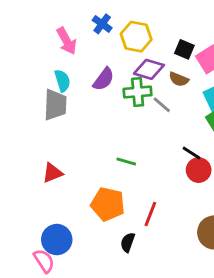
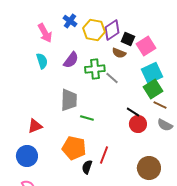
purple diamond: (149, 69) -> (112, 30), moved, turned -50
brown semicircle: (179, 79) -> (119, 53), moved
gray trapezoid: (55, 105) -> (69, 100), moved
blue circle: (57, 240) -> (27, 156), moved
black semicircle: (128, 242) -> (87, 167), moved

